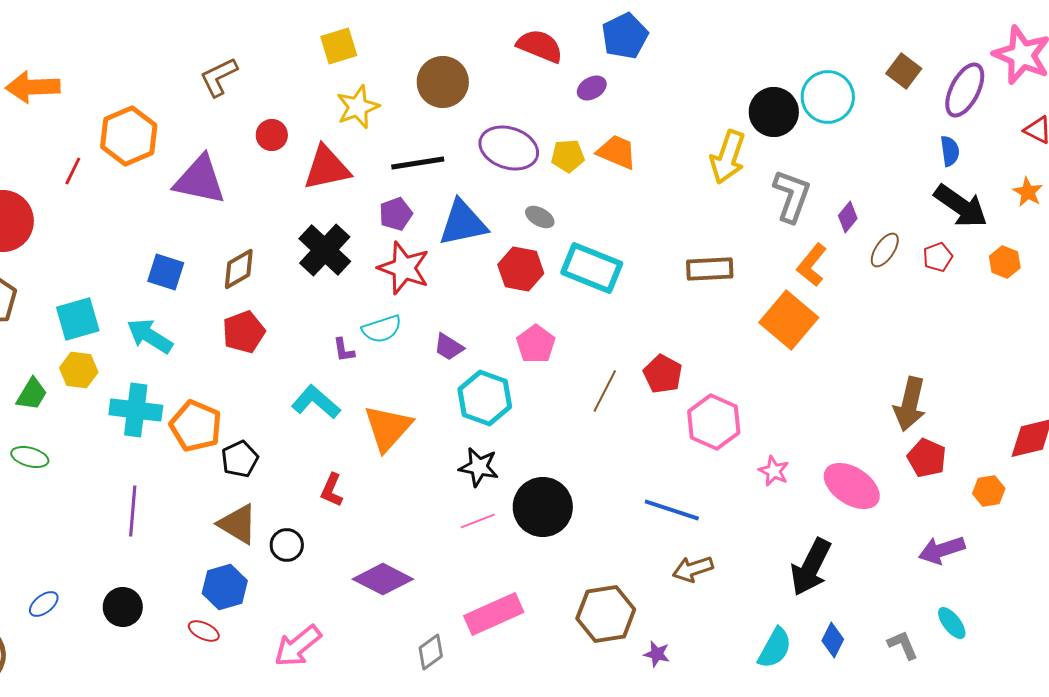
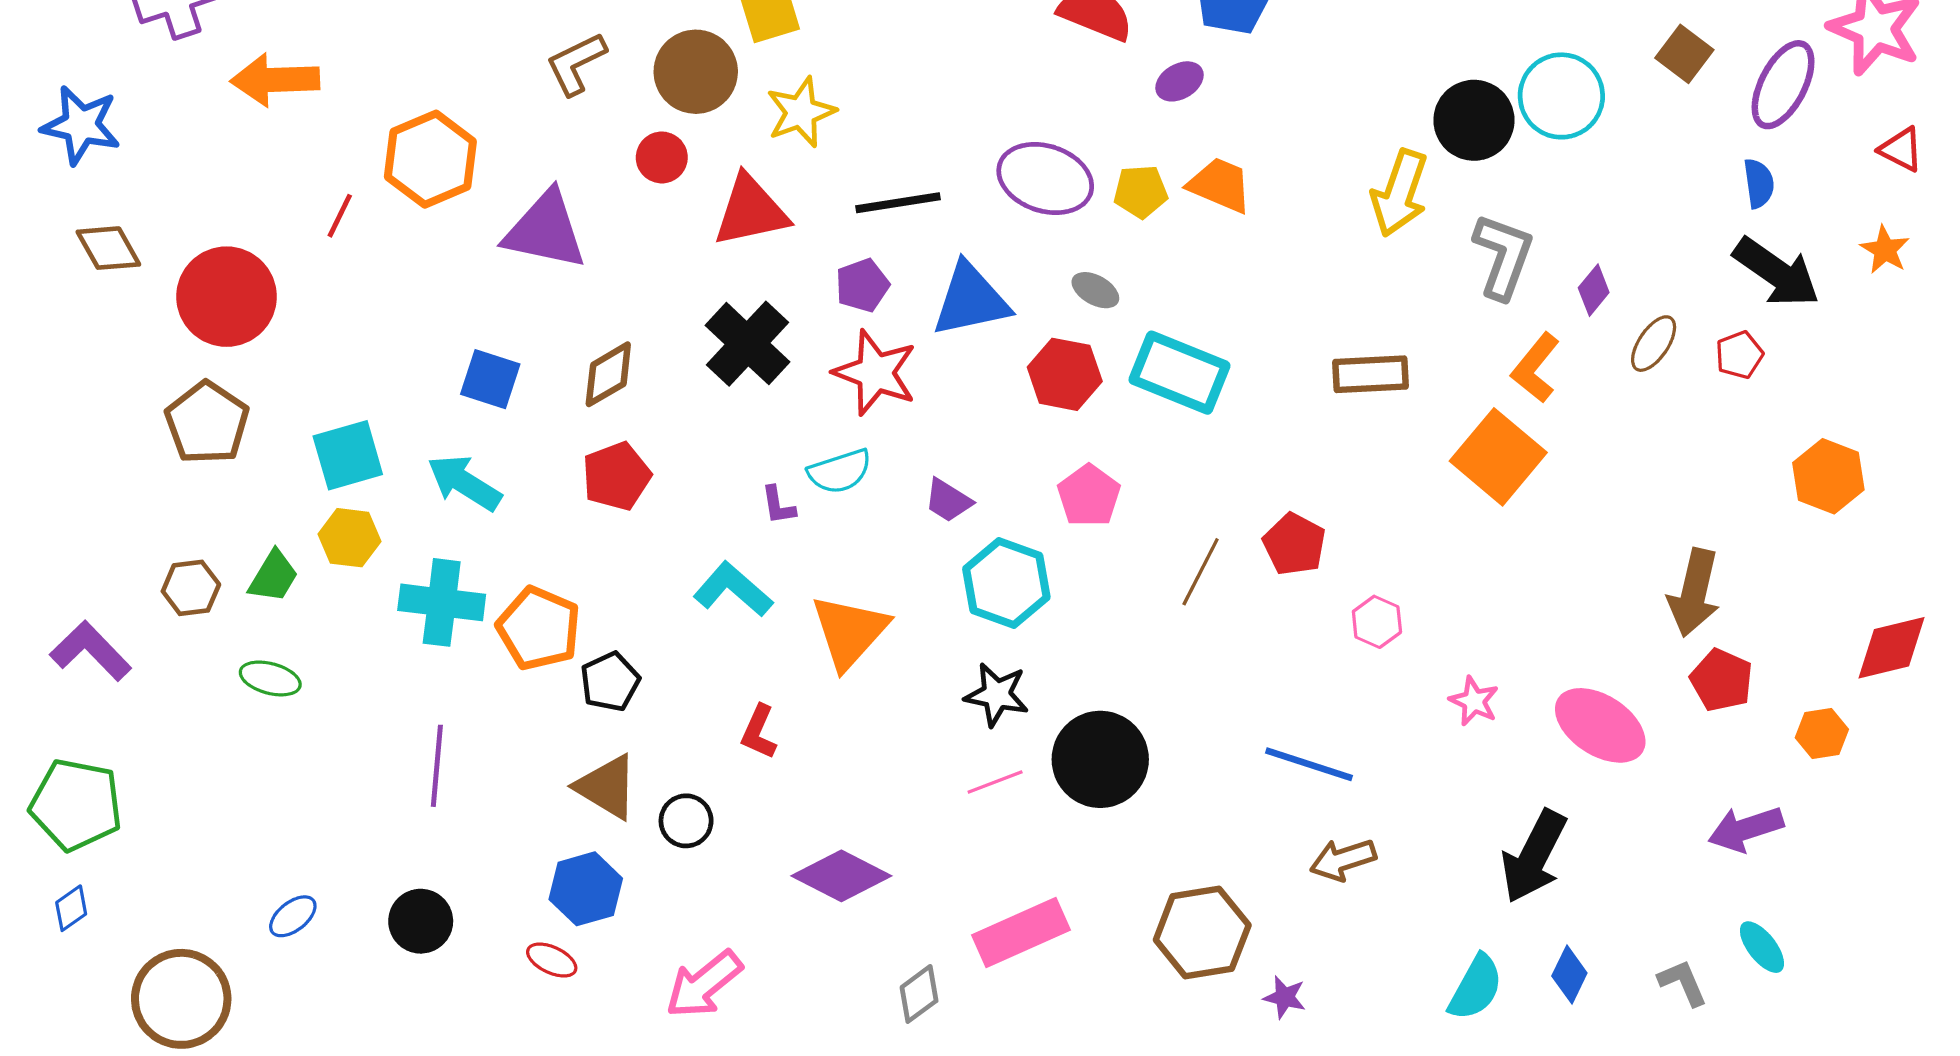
brown circle: (443, 82) -> (696, 72), moved
orange hexagon: (1005, 262) -> (1828, 476), moved, size x1.4
pink hexagon: (714, 422) -> (1377, 622), size x0.6

